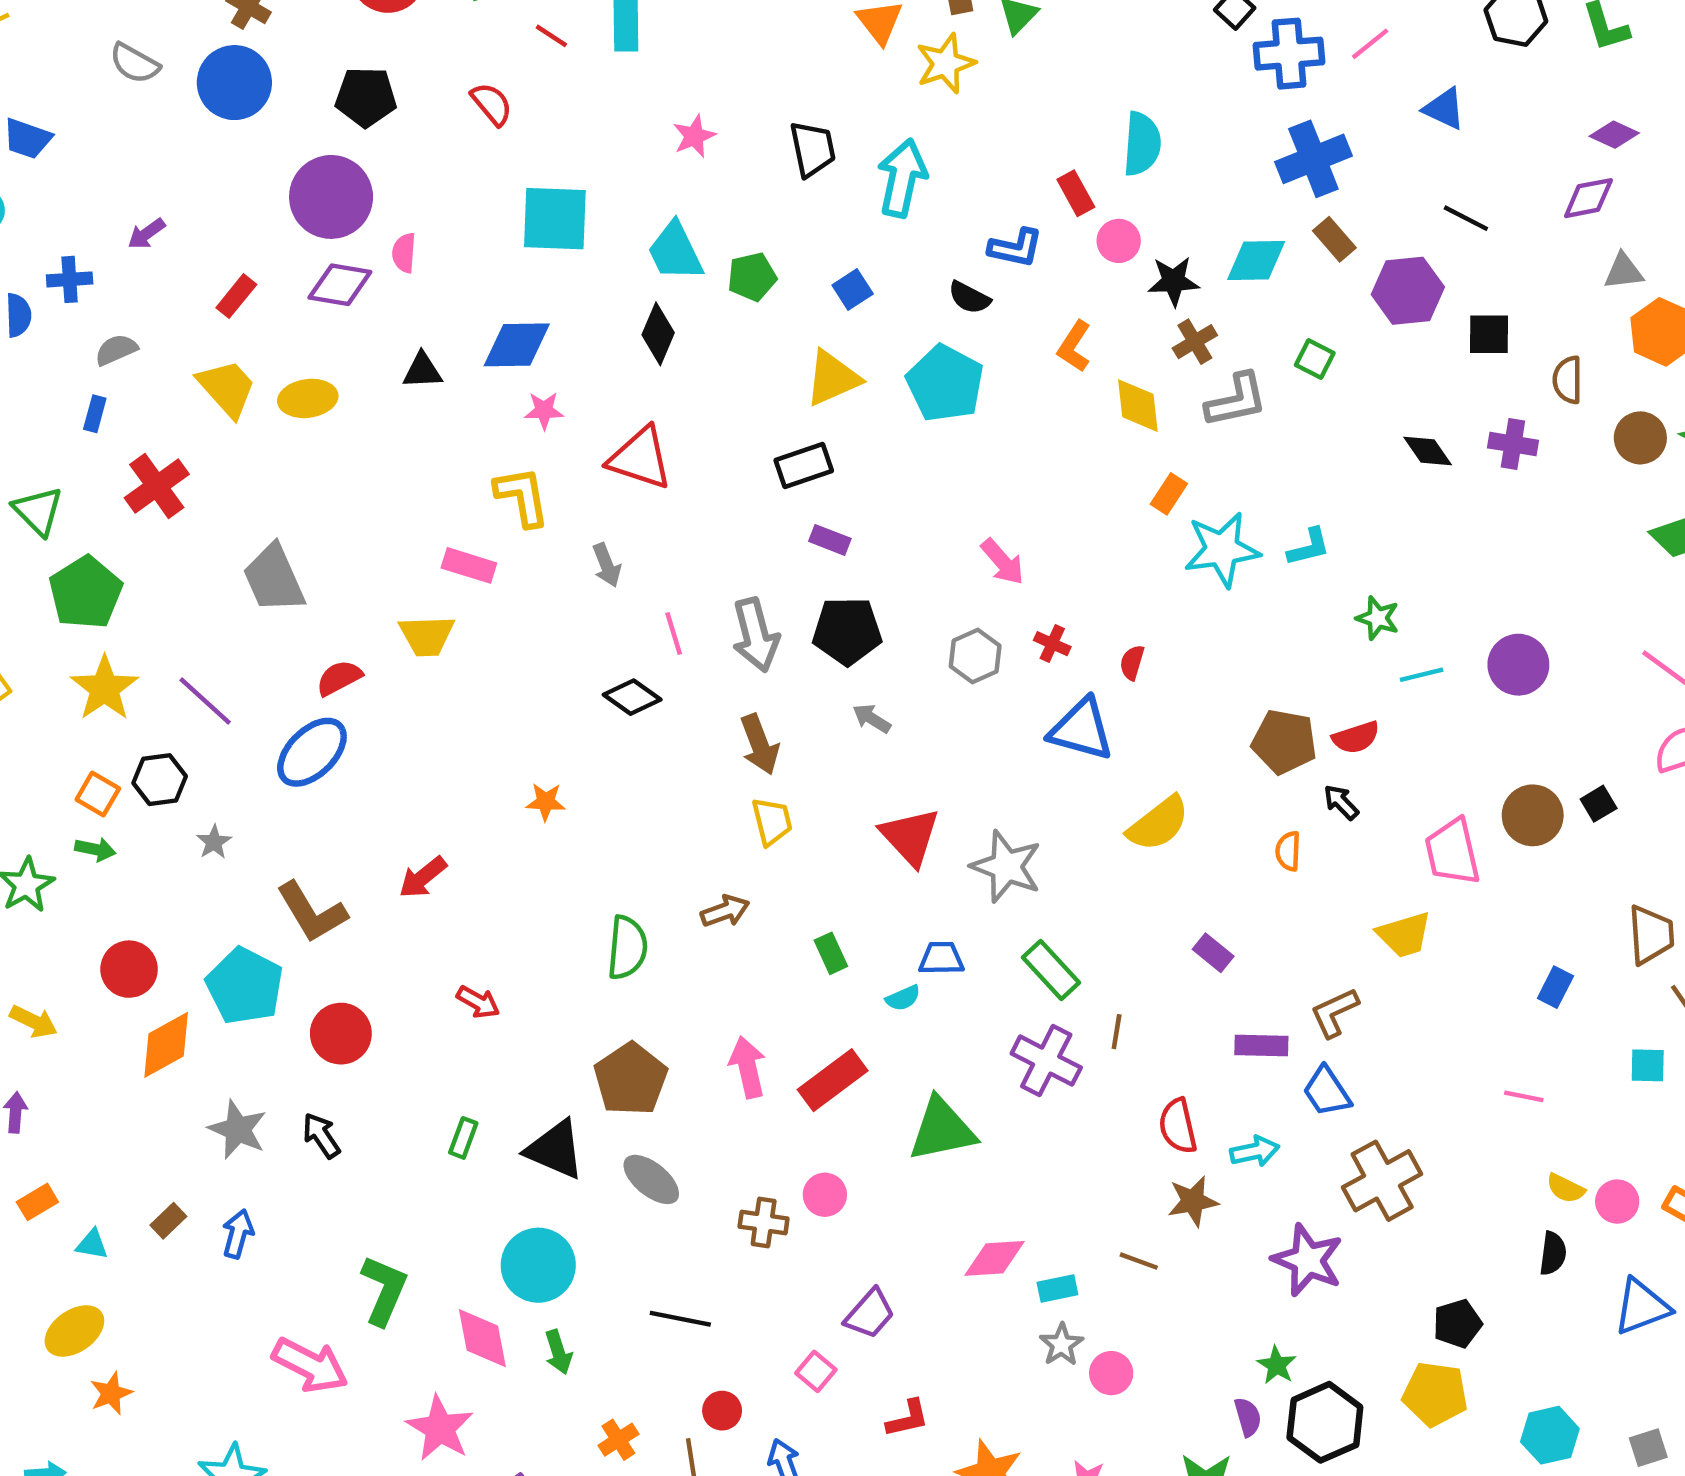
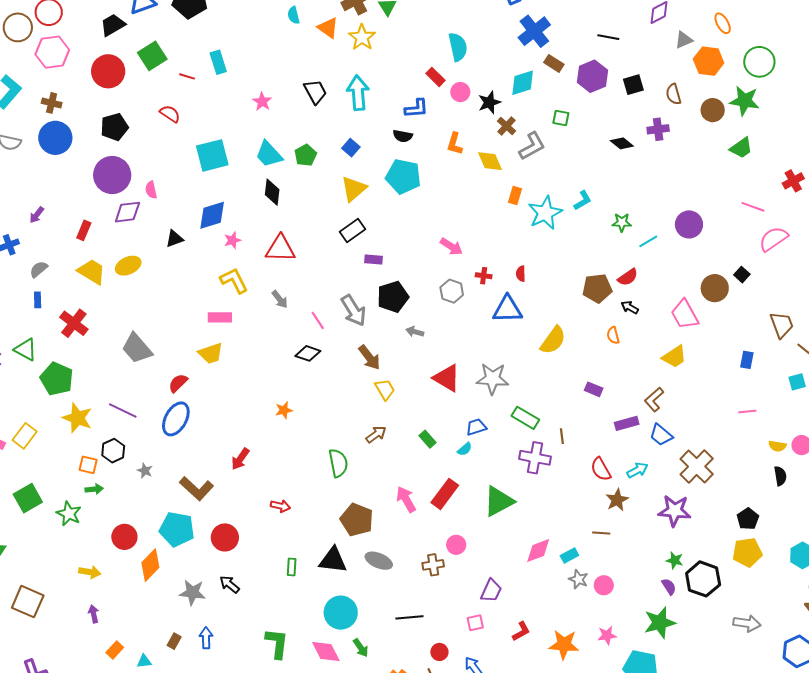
pink square: (816, 1371) -> (475, 623), turned -36

